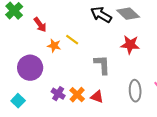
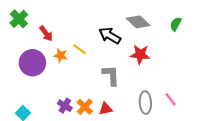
black arrow: (101, 15) -> (110, 36), moved
purple circle: (30, 68) -> (32, 63), moved
red triangle: (97, 97) -> (106, 109), turned -32

